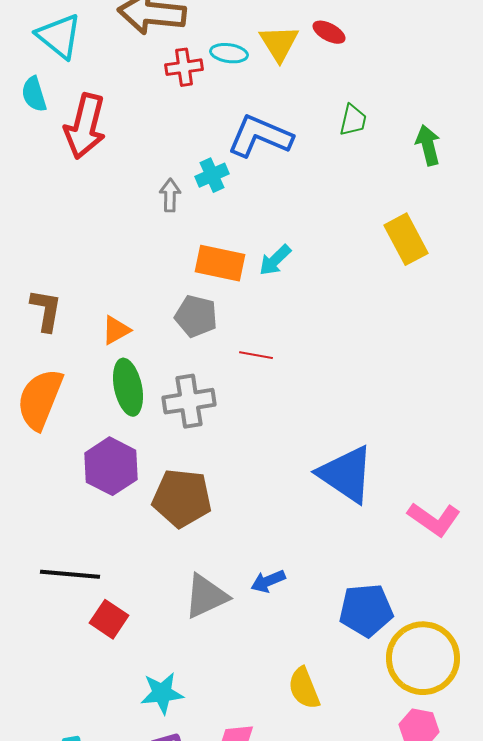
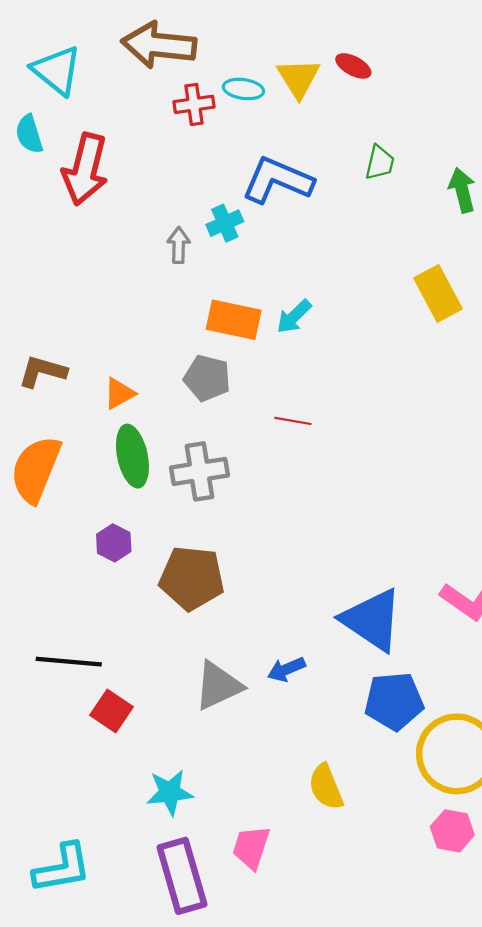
brown L-shape: (46, 310) -> (42, 371), turned -84
red line: (256, 355) -> (293, 421), moved
purple hexagon: (111, 466) -> (114, 543), size x0.6
blue triangle: (346, 474) -> (372, 620), moved

